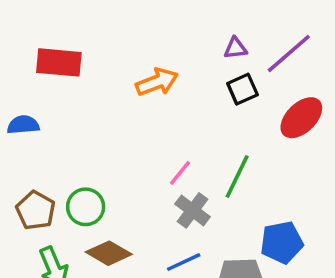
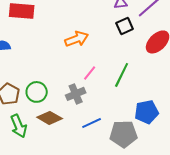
orange arrow: (157, 82) -> (77, 39), moved
gray cross: (193, 210) -> (76, 94), moved, turned 30

